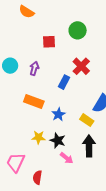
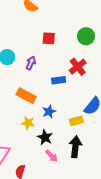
green circle: (78, 30) -> (86, 36), moved
blue rectangle: (64, 82) -> (59, 80), turned 48
yellow rectangle: (87, 120) -> (76, 121), turned -56
yellow star: (39, 137) -> (28, 123), moved

